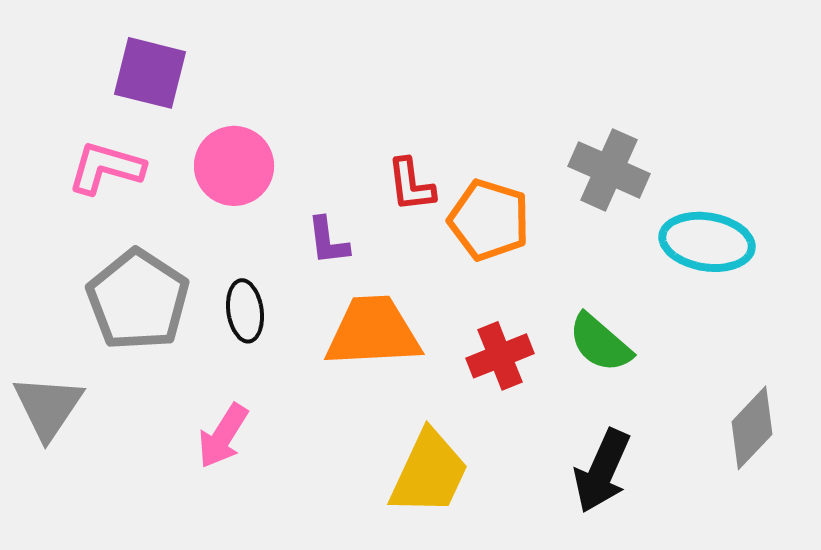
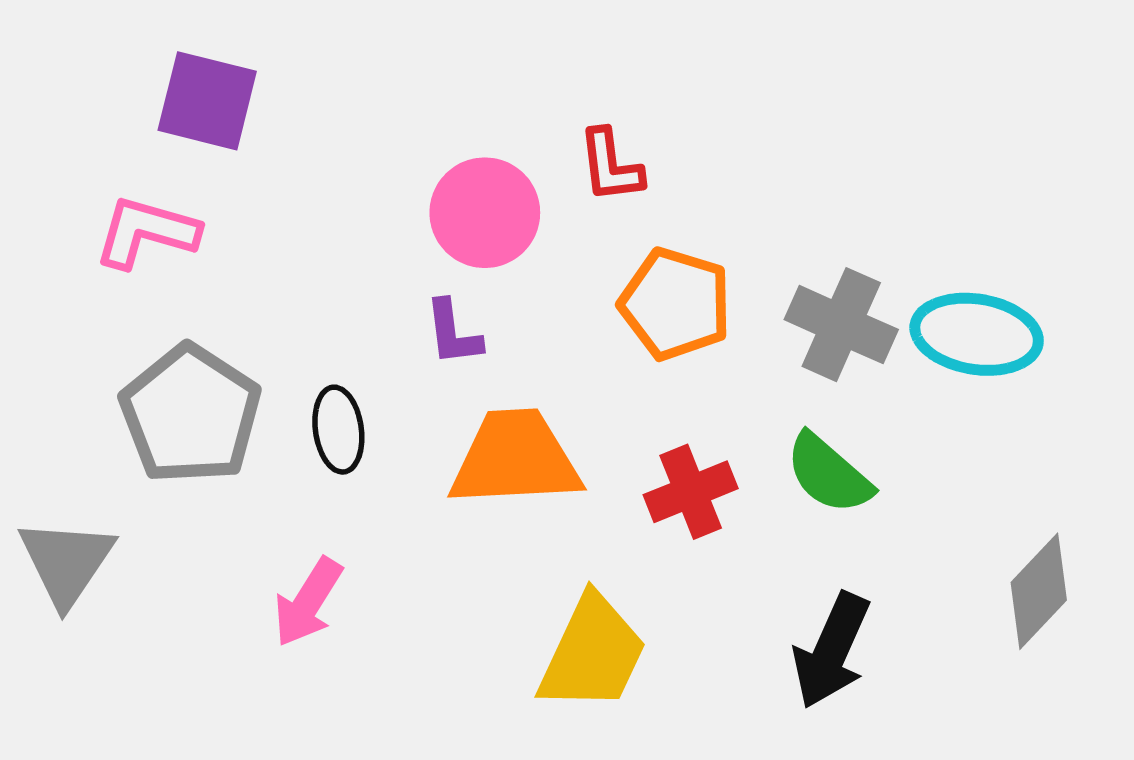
pink circle: (234, 166) -> (485, 213), moved
gray cross: (609, 170) -> (841, 325), moved
red L-shape: (411, 185) -> (611, 166), moved

